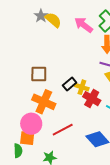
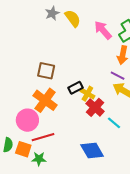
gray star: (41, 16) -> (52, 13), moved
red line: (63, 130) -> (43, 137), moved
orange square: (27, 138) -> (23, 149), moved

